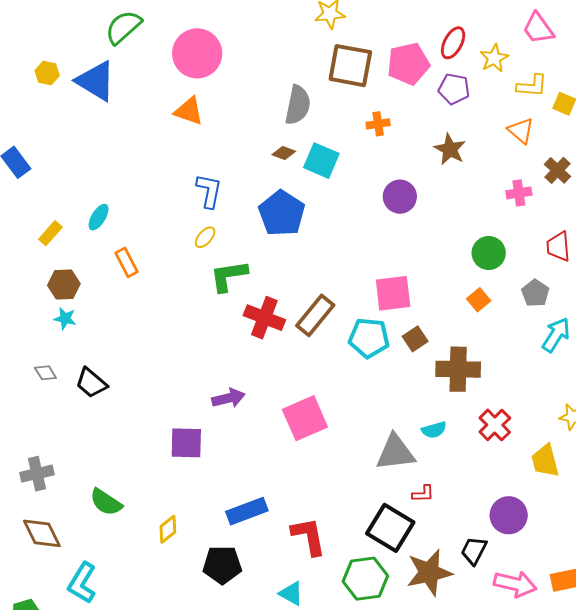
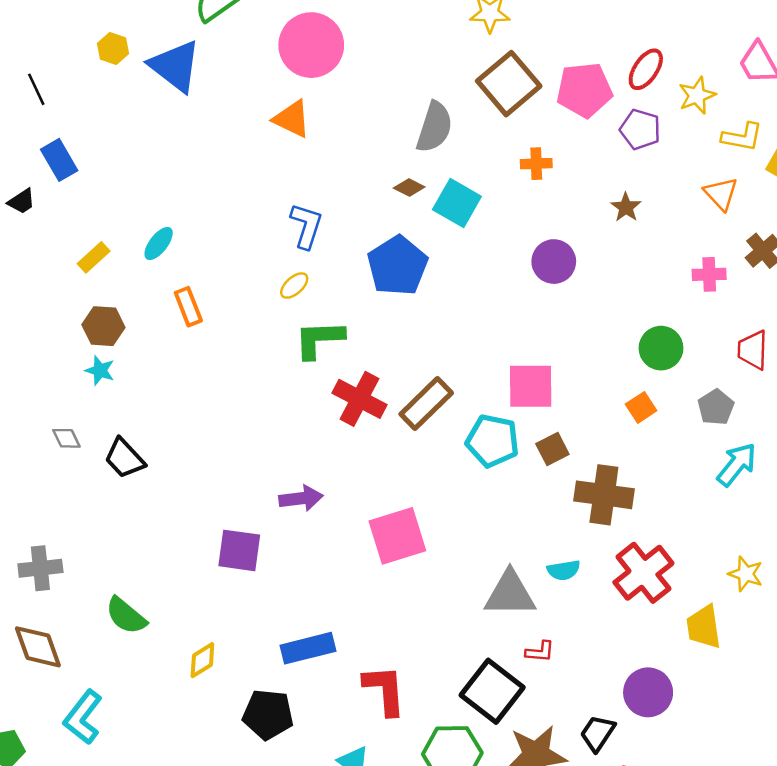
brown square: (350, 66) -> (509, 84), turned 33
brown star: (450, 149) -> (626, 207), size x0.7
red cross: (495, 425) -> (643, 573), size x1.4

